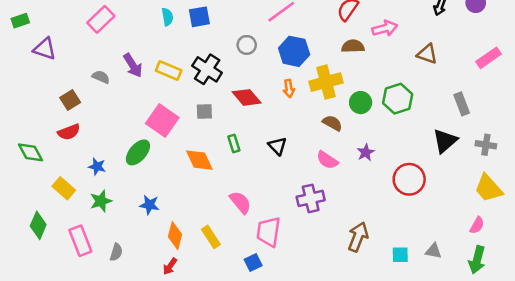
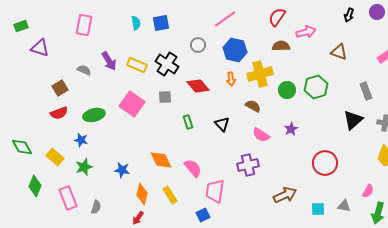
pink rectangle: (101, 19) -> (84, 25), turned -35
brown semicircle: (332, 123) -> (253, 106), moved
green diamond: (30, 152) -> (22, 147), moved
green ellipse: (138, 152) -> (94, 115), moved, turned 35
orange diamond: (199, 160) -> (161, 160), moved
red circle: (409, 179) -> (325, 163), moved
pink semicircle: (477, 225) -> (368, 191), moved
brown arrow: (358, 237) -> (285, 195), turned 45

